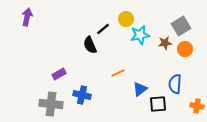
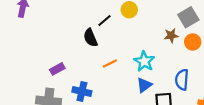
cyan star: (140, 35) -> (144, 61), moved, turned -30
orange line: (118, 73) -> (110, 64), moved

